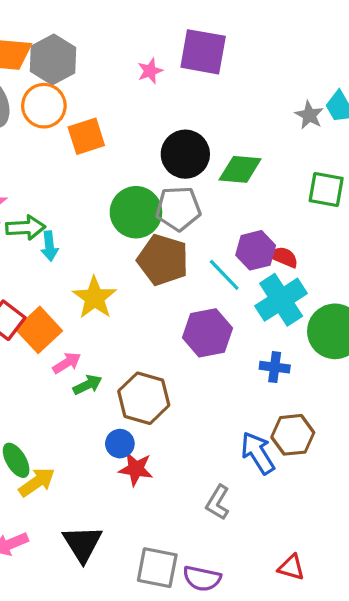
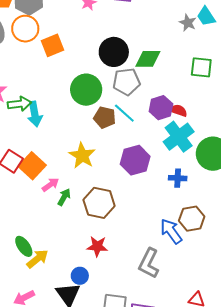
gray pentagon: (178, 208) -> (126, 82), moved
cyan arrow: (49, 246) -> (35, 114), size x1.4
brown pentagon: (163, 260) -> (105, 118), size x0.7
cyan line: (224, 275) -> (124, 113), moved
yellow star: (95, 298) -> (82, 156), moved
green arrow: (87, 385) -> (64, 197), turned -30
blue circle: (120, 444) -> (80, 276), moved
gray L-shape: (218, 502) -> (149, 263), size x1.4

